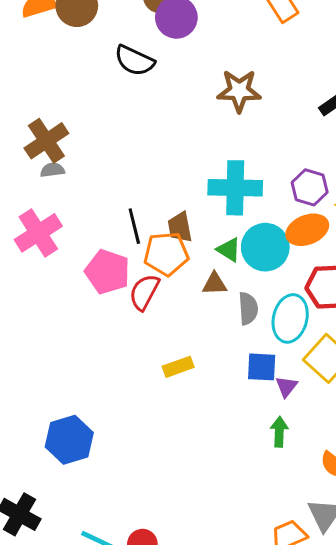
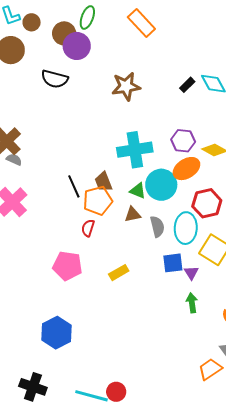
gray semicircle: (52, 170) -> (14, 159), turned 42
pink pentagon: (107, 272) -> (67, 266), moved
red semicircle: (144, 292) -> (88, 228), size x0.7

